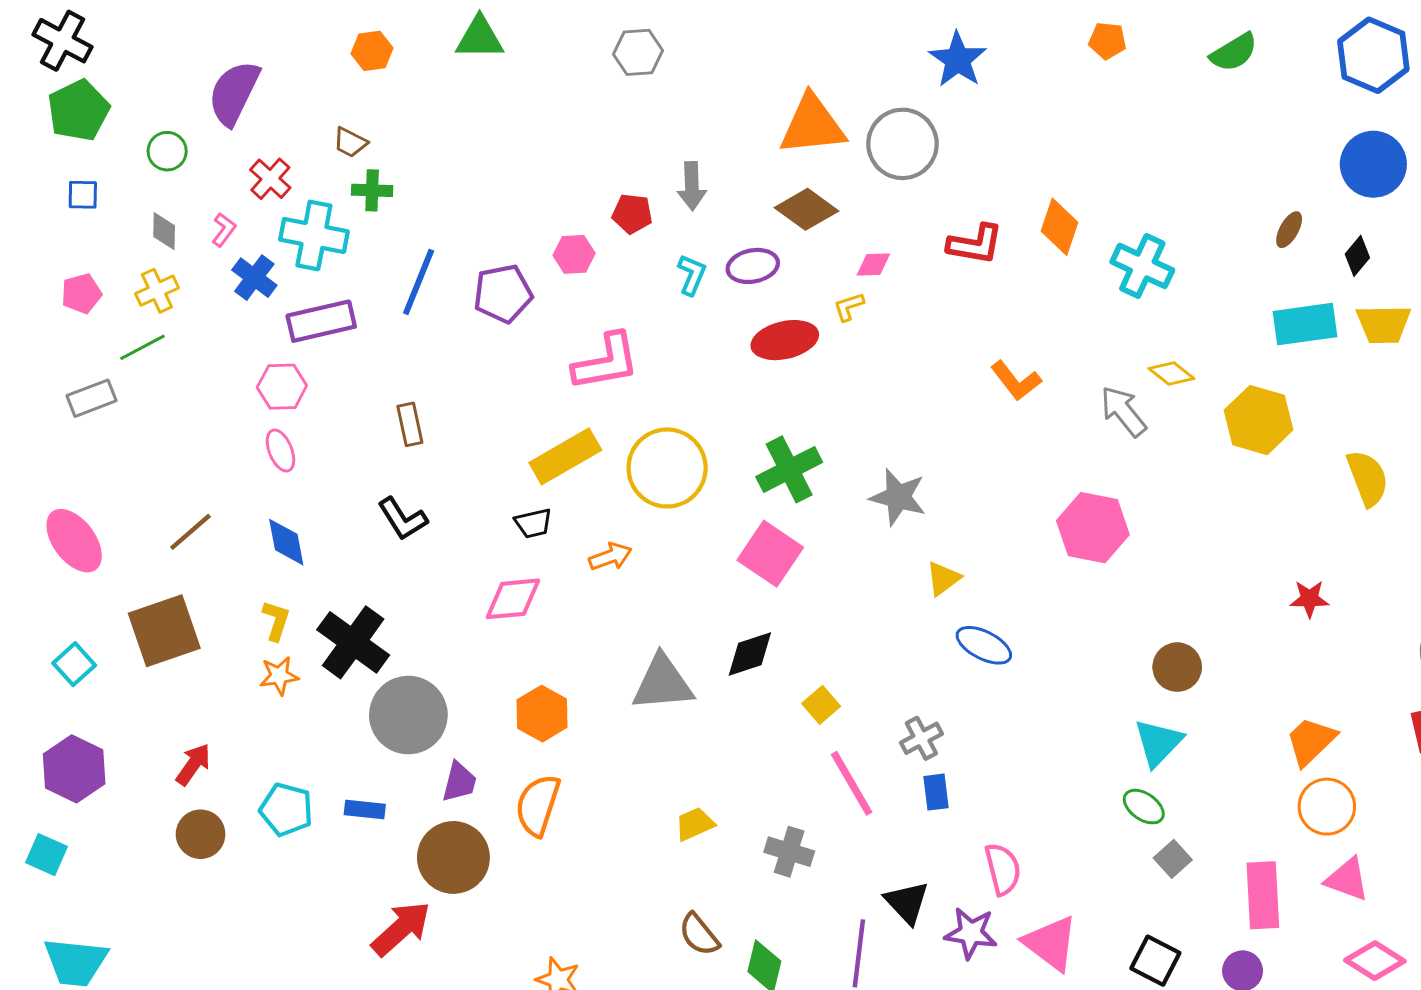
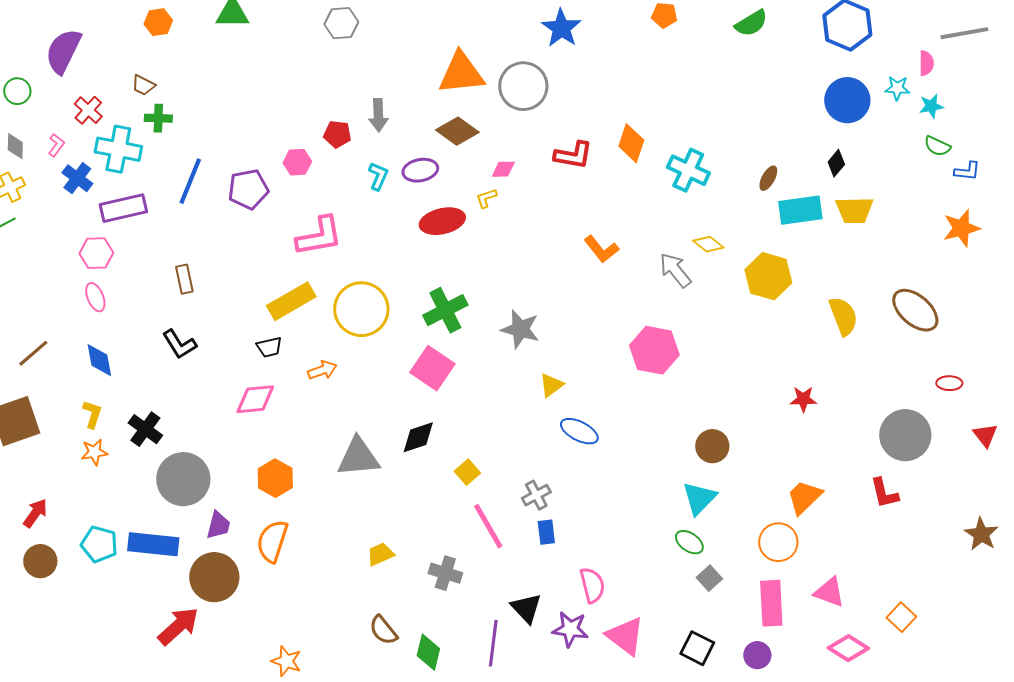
brown ellipse: (1289, 230) -> (768, 178), moved
black cross: (353, 642) -> (145, 429), size x0.7
orange circle: (1327, 807) -> (778, 542), moved
blue rectangle: (365, 809) -> (153, 544), size x1.8

